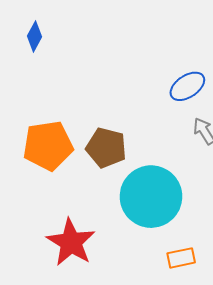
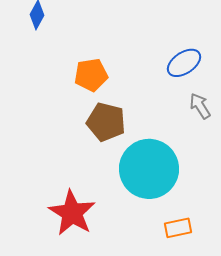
orange pentagon: (48, 146) -> (91, 75), moved, size x0.7

